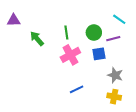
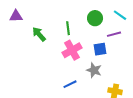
green circle: (94, 33) -> (95, 18), moved
gray star: (115, 75) -> (94, 70), moved
blue line: (77, 89) -> (70, 84), moved

